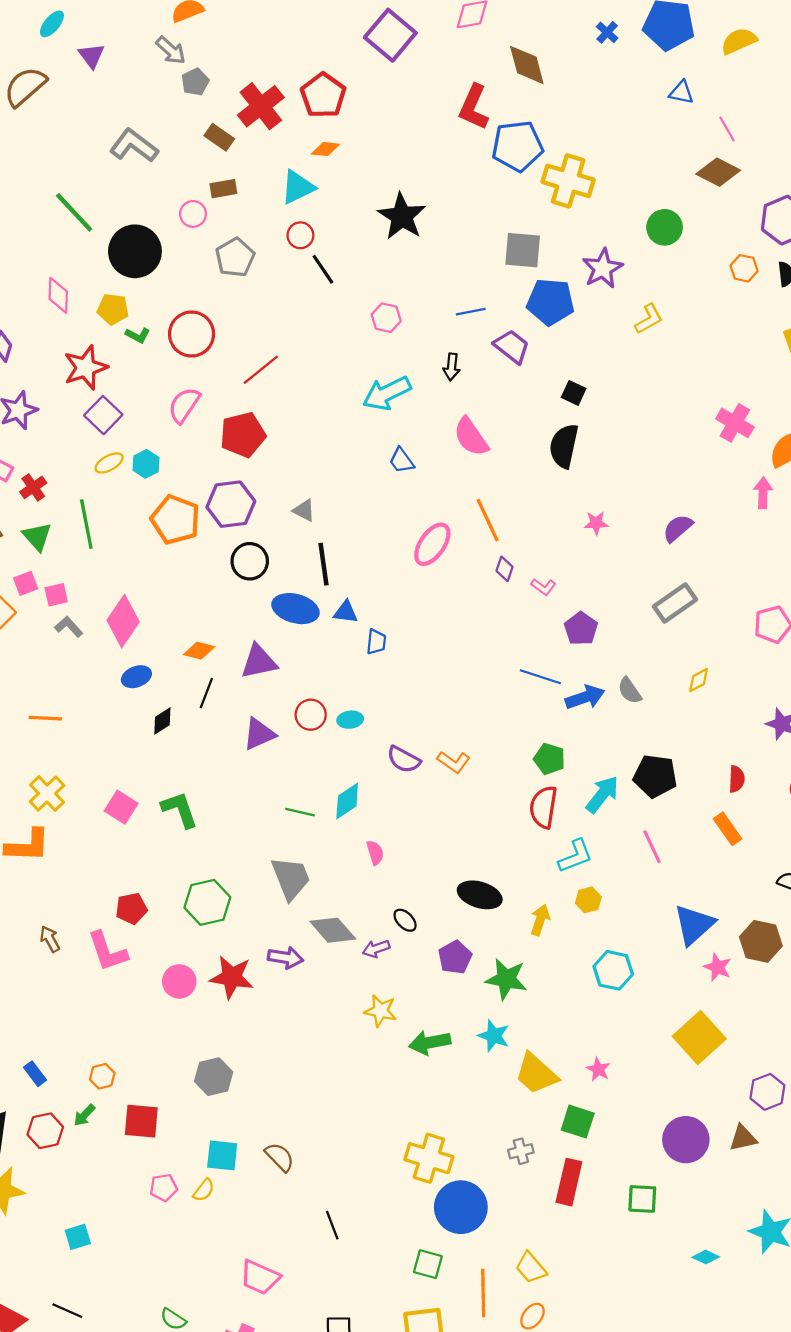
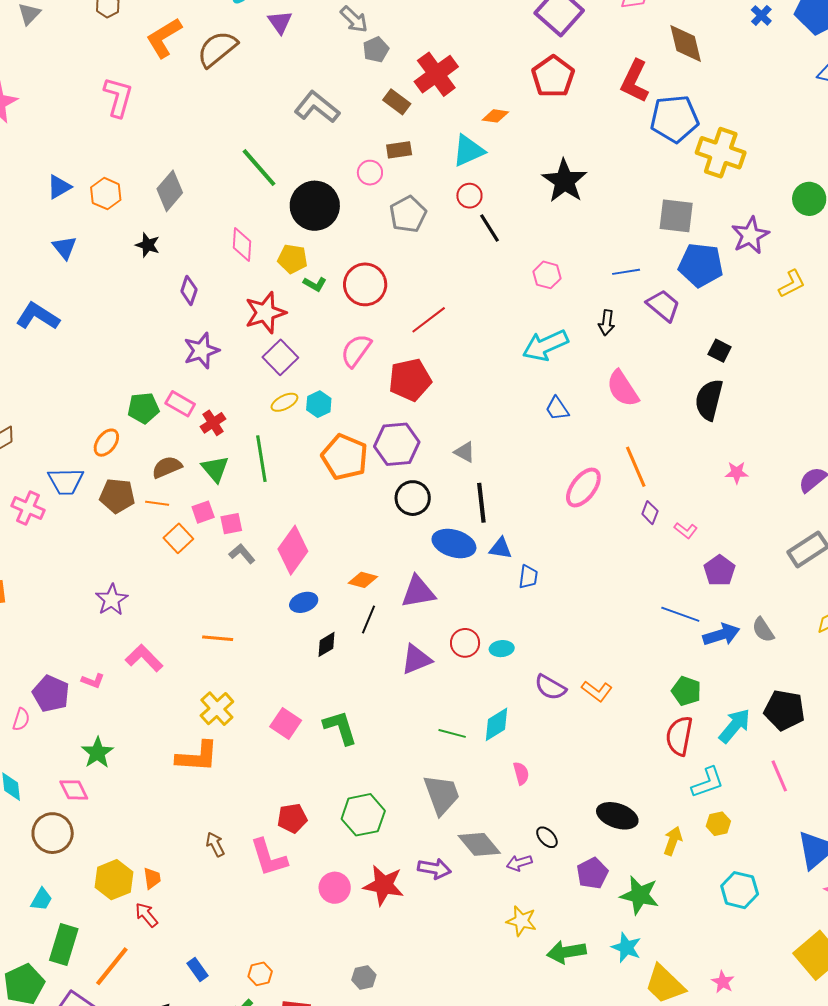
red pentagon: (323, 95) -> (553, 77), moved
gray hexagon: (214, 1077) -> (364, 977), size x0.7

